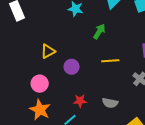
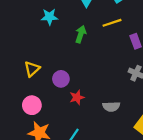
yellow line: (110, 61) -> (112, 23), moved
red star: (80, 101) -> (77, 97), moved

